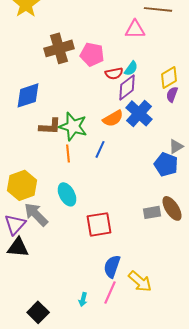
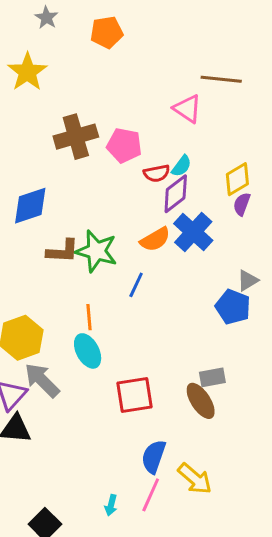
pink triangle: (135, 29) -> (187, 109), turned 35
orange line: (68, 153) -> (89, 317), moved
brown ellipse: (172, 208) -> (201, 401), moved

